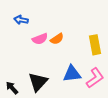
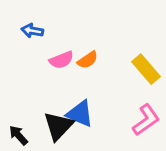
yellow rectangle: (95, 45) -> (146, 69), turned -30
blue triangle: (72, 74) -> (80, 114), moved, turned 30

